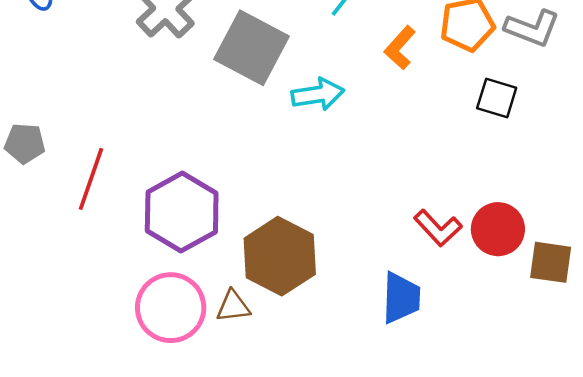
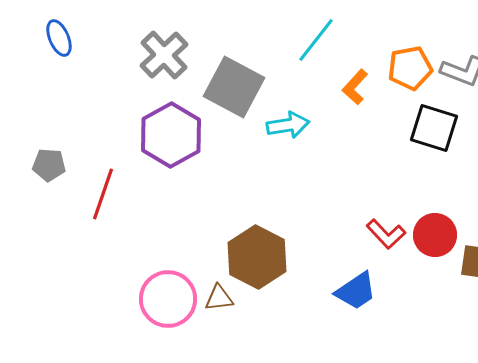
black square: (497, 98) -> (434, 128), size x1.4
purple hexagon: (182, 212) -> (171, 135), moved
blue trapezoid: (401, 298) -> (356, 291), turned 54

